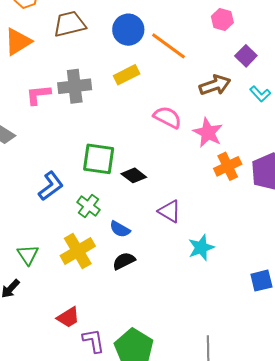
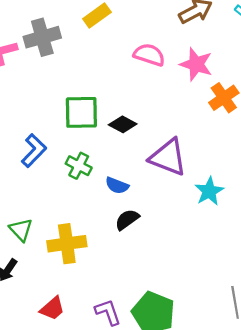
purple triangle: (170, 211) -> (168, 157), size x1.5
yellow cross: (78, 251) -> (67, 244), moved, turned 32
red trapezoid: (68, 317) -> (52, 308), moved

